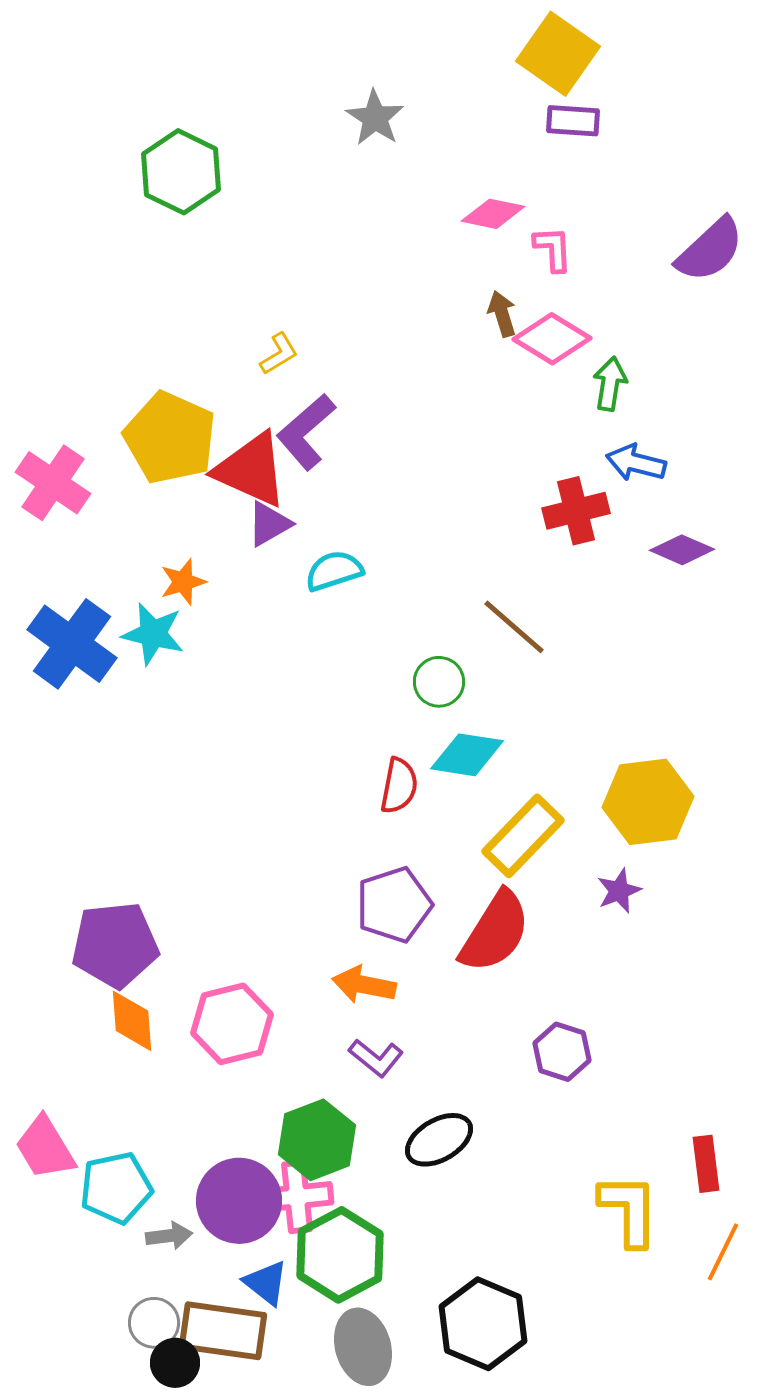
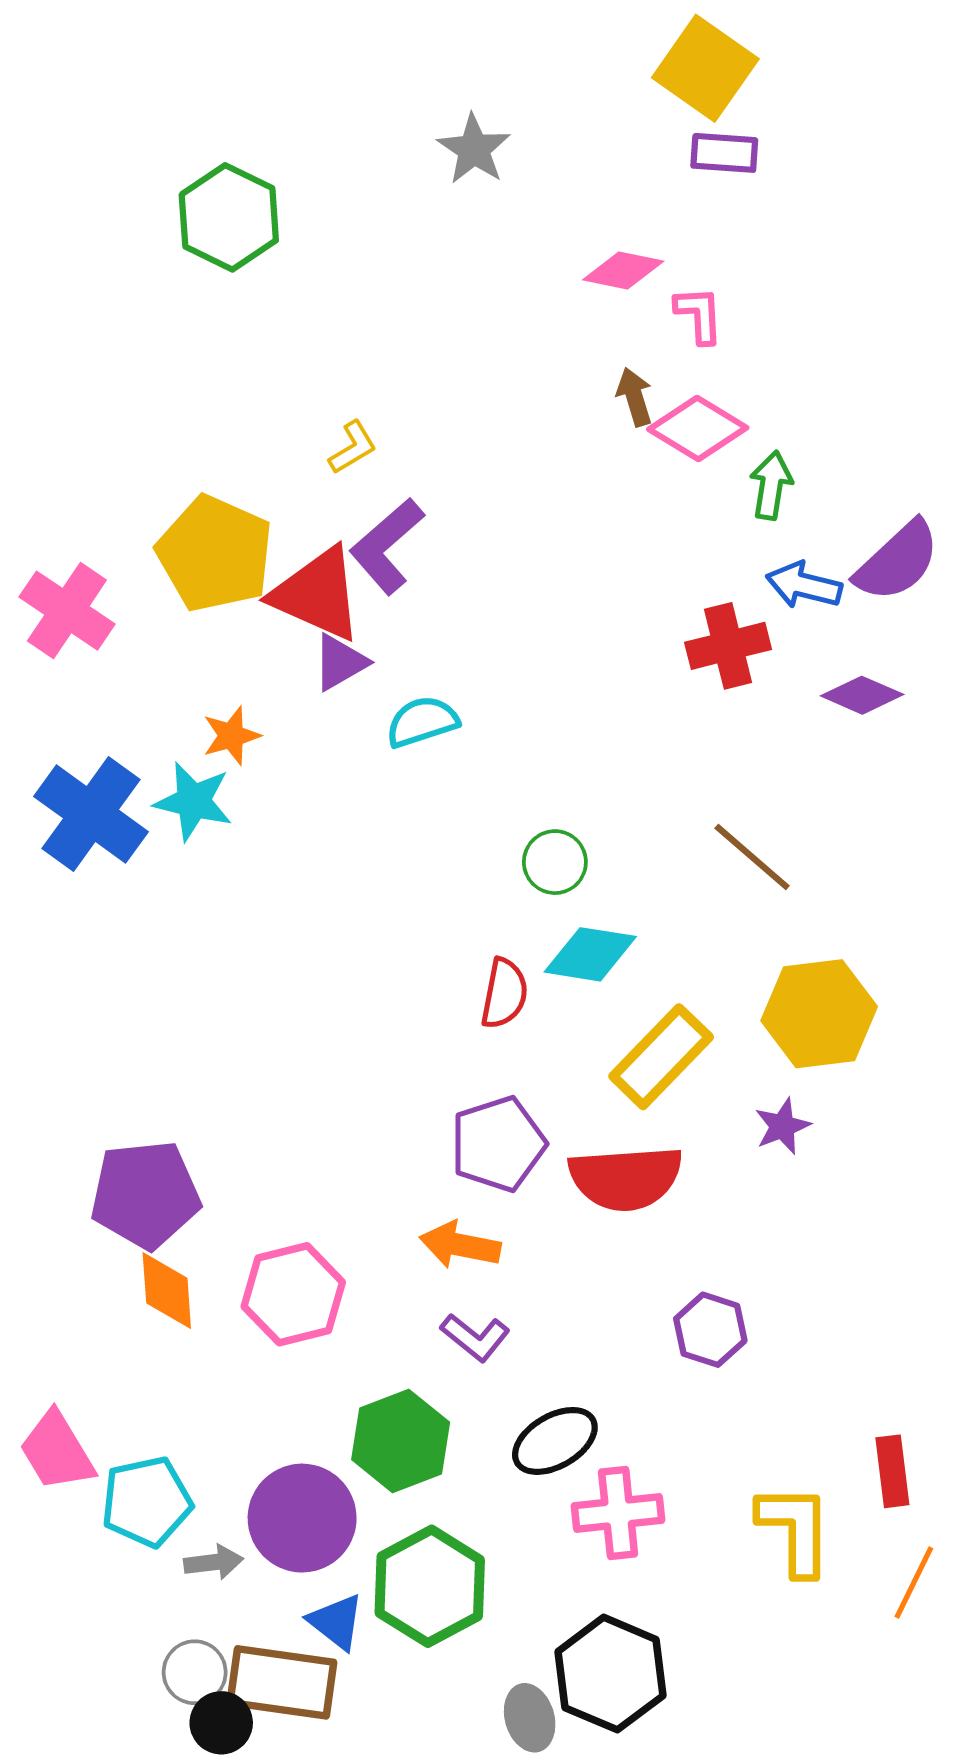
purple semicircle: (710, 250) -> (897, 561), moved
brown line: (514, 627) -> (752, 857), moved
red semicircle: (495, 932) -> (626, 1178), turned 54
pink cross: (297, 1197) -> (618, 1513), moved
gray ellipse: (363, 1347) -> (530, 1718), moved, size x0.7

